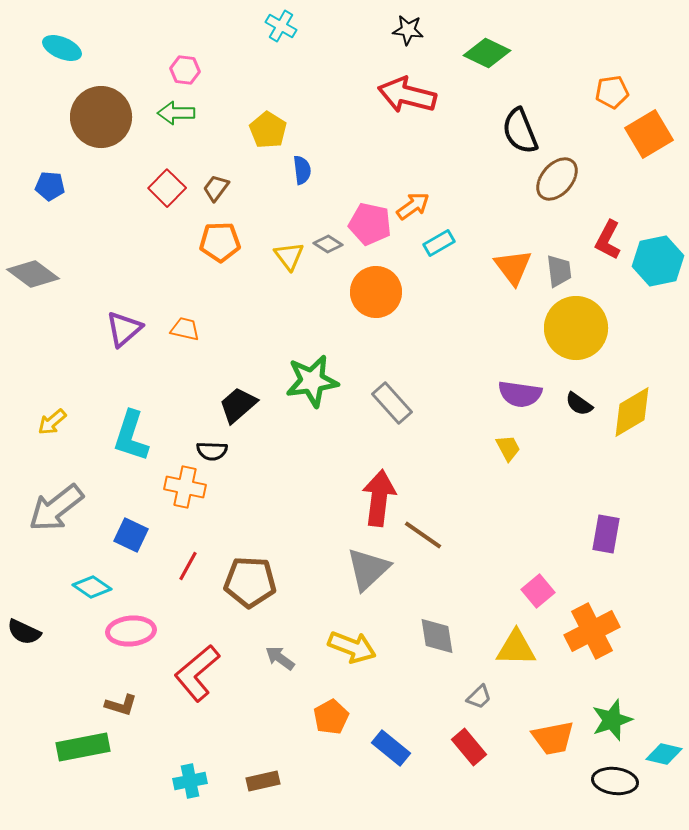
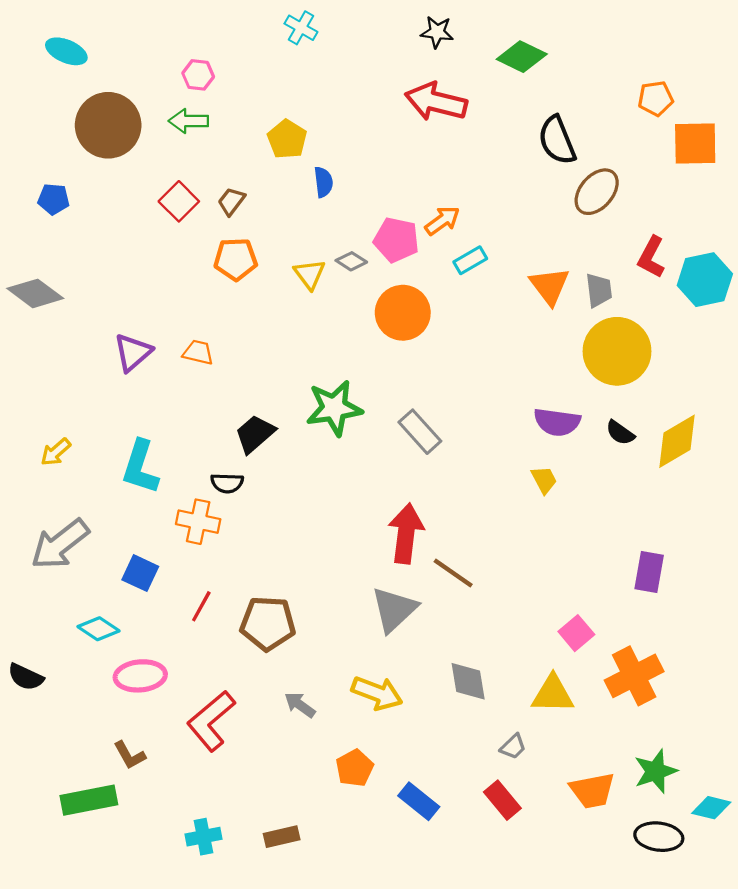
orange square: (649, 134) -> (695, 143), turned 30
brown L-shape: (121, 705) -> (130, 755), turned 44

